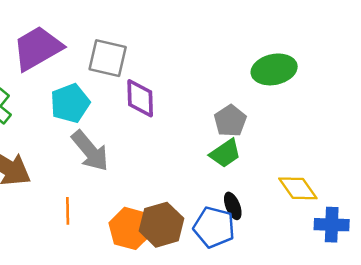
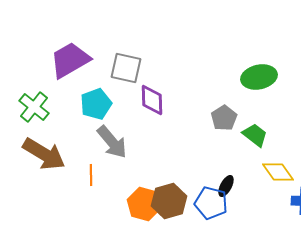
green trapezoid: (225, 153) -> (255, 135), moved, turned -108
black ellipse: (233, 206) -> (226, 186), turned 50
orange line: (68, 211) -> (91, 175), moved

